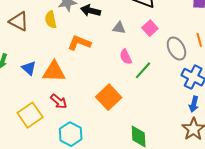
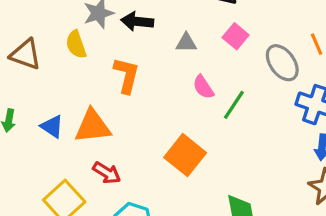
orange L-shape: (79, 43) -> (127, 75), turned 90

